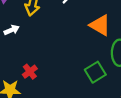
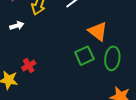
green square: (95, 72) -> (84, 56), moved

